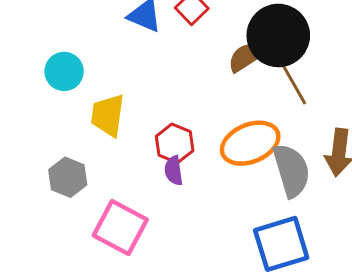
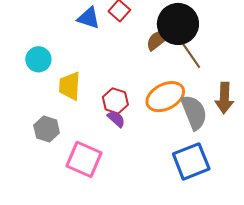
purple semicircle: (174, 171) -> (116, 119), turned 144

